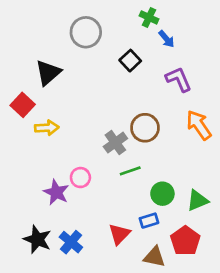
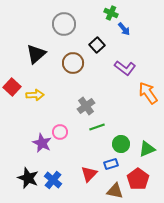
purple L-shape: (179, 79) -> (125, 68), moved, turned 150
red square: (23, 105) -> (12, 87), moved
brown circle: (145, 128) -> (73, 63), moved

